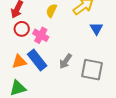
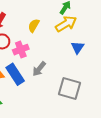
pink cross: (41, 35) -> (21, 50), turned 35
gray arrow: (66, 61) -> (39, 69), moved

